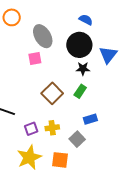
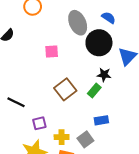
gray ellipse: (43, 36) -> (78, 23), moved
black star: (83, 69) -> (104, 75), moved
yellow cross: (52, 128) -> (62, 137), moved

